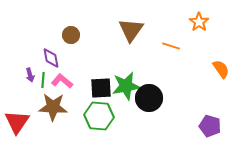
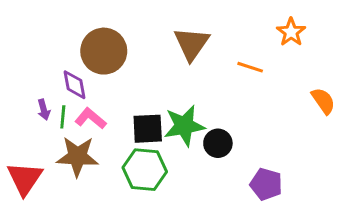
brown circle: (71, 35) -> (104, 51), size x1.8
black circle: (149, 98) -> (218, 143), size x0.7
purple pentagon: (210, 126) -> (266, 184), moved

